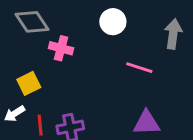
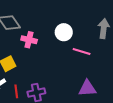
white circle: (113, 22) -> (64, 32), moved

